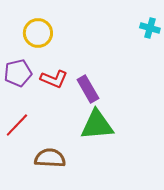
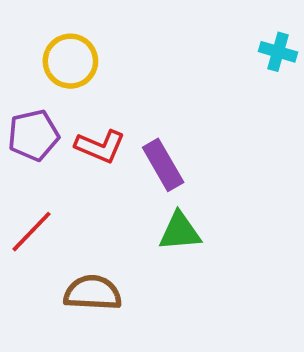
green triangle: (97, 125) -> (180, 232), size x0.7

